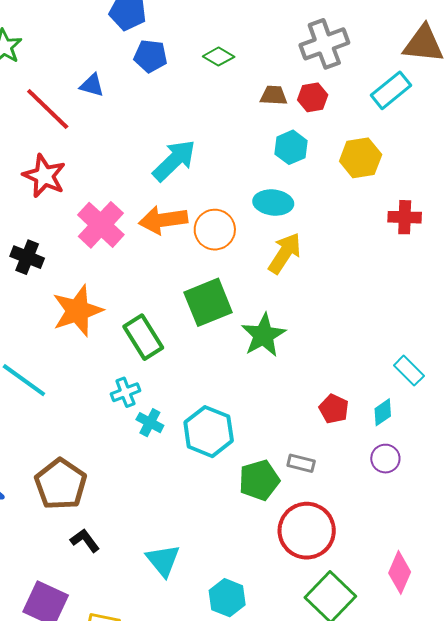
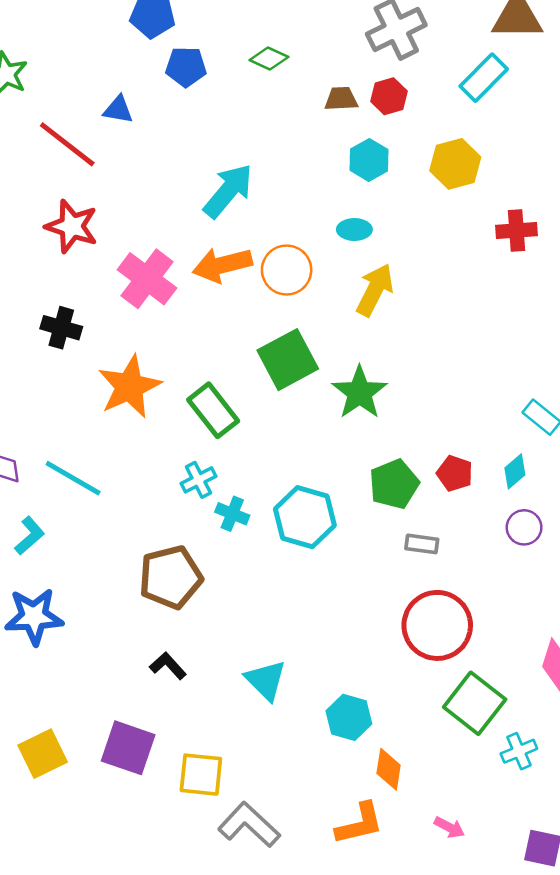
cyan ellipse: (273, 203) -> (354, 230), size x0.7
green pentagon: (259, 480) -> (394, 484), moved
brown pentagon: (61, 484) -> (171, 577), moved, turned 30

